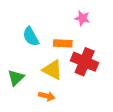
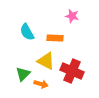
red cross: (85, 62) -> (72, 71), moved
green triangle: (16, 78) -> (23, 74), moved

